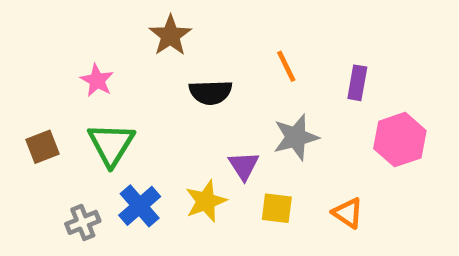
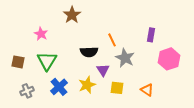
orange line: (286, 66) -> (112, 40), moved
black semicircle: (211, 92) -> (89, 52), moved
gray star: (296, 137) -> (125, 58), turned -30
brown square: (43, 147) -> (18, 62), turned 32
gray cross: (83, 222) -> (27, 91), moved

